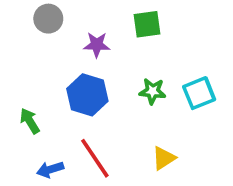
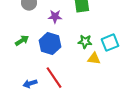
green arrow: (30, 121) -> (22, 41), moved, turned 88
yellow triangle: (164, 158) -> (94, 59), moved, turned 40

